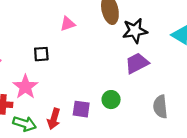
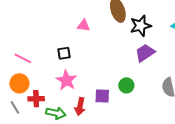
pink triangle: (68, 24) -> (84, 26), turned 32
pink star: (25, 87) -> (66, 80), moved

